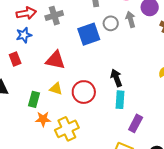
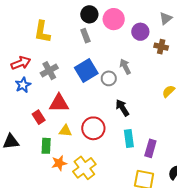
gray cross: (54, 16) -> (49, 71), moved
gray arrow: (131, 19) -> (125, 67), moved
gray circle: (111, 23) -> (109, 78), moved
red rectangle: (15, 59) -> (39, 117), moved
cyan rectangle: (120, 100) -> (129, 138), moved

